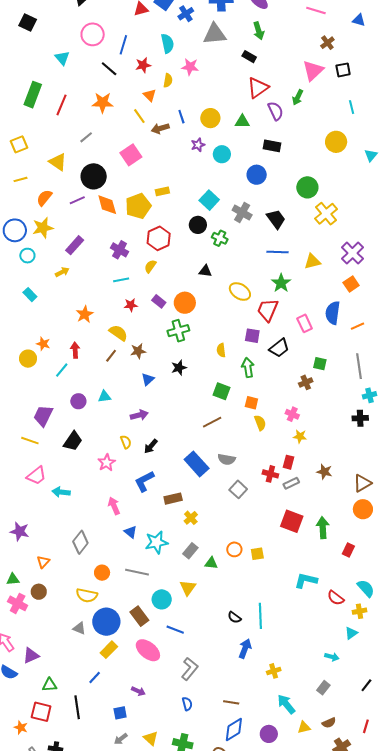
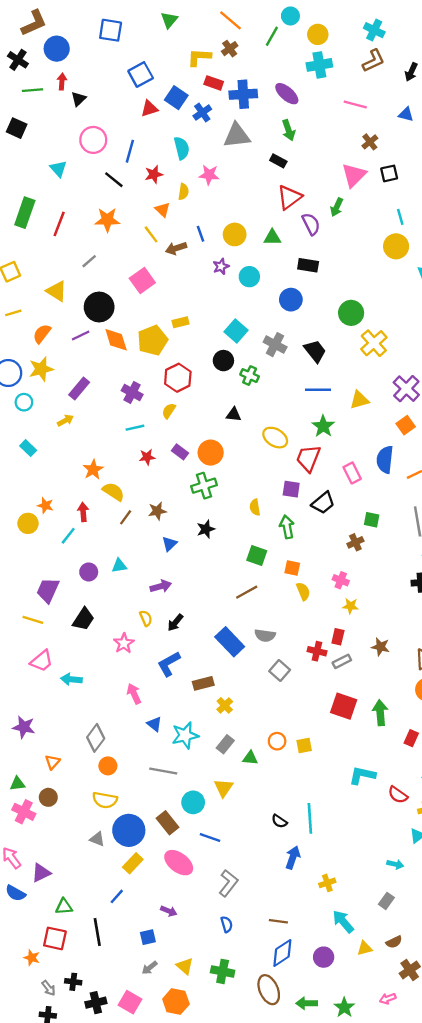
yellow circle: (336, 142) -> (396, 246), moved
yellow semicircle: (118, 333) -> (113, 492), moved
orange circle: (102, 573) -> (108, 766), moved

